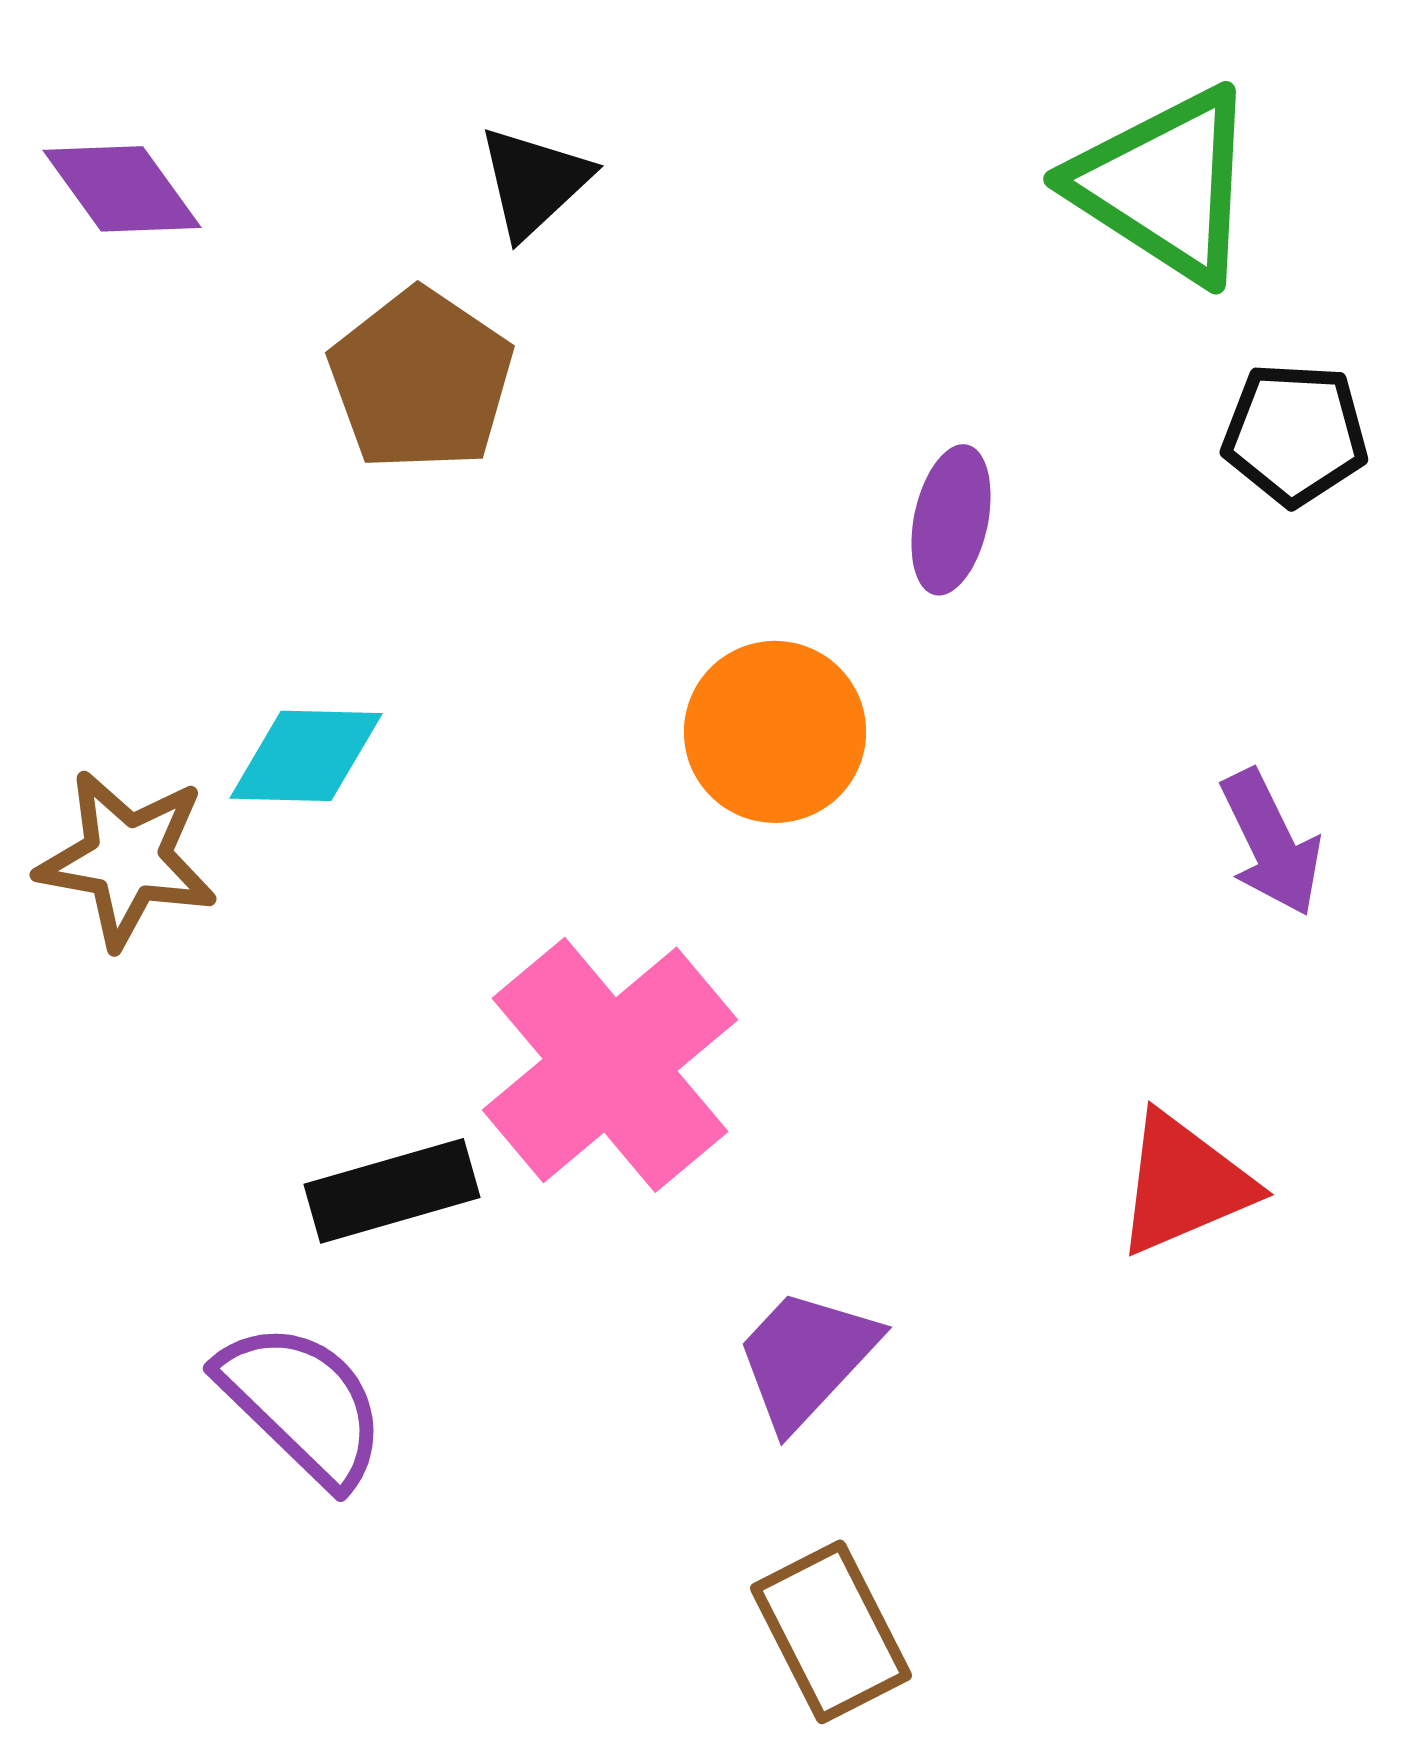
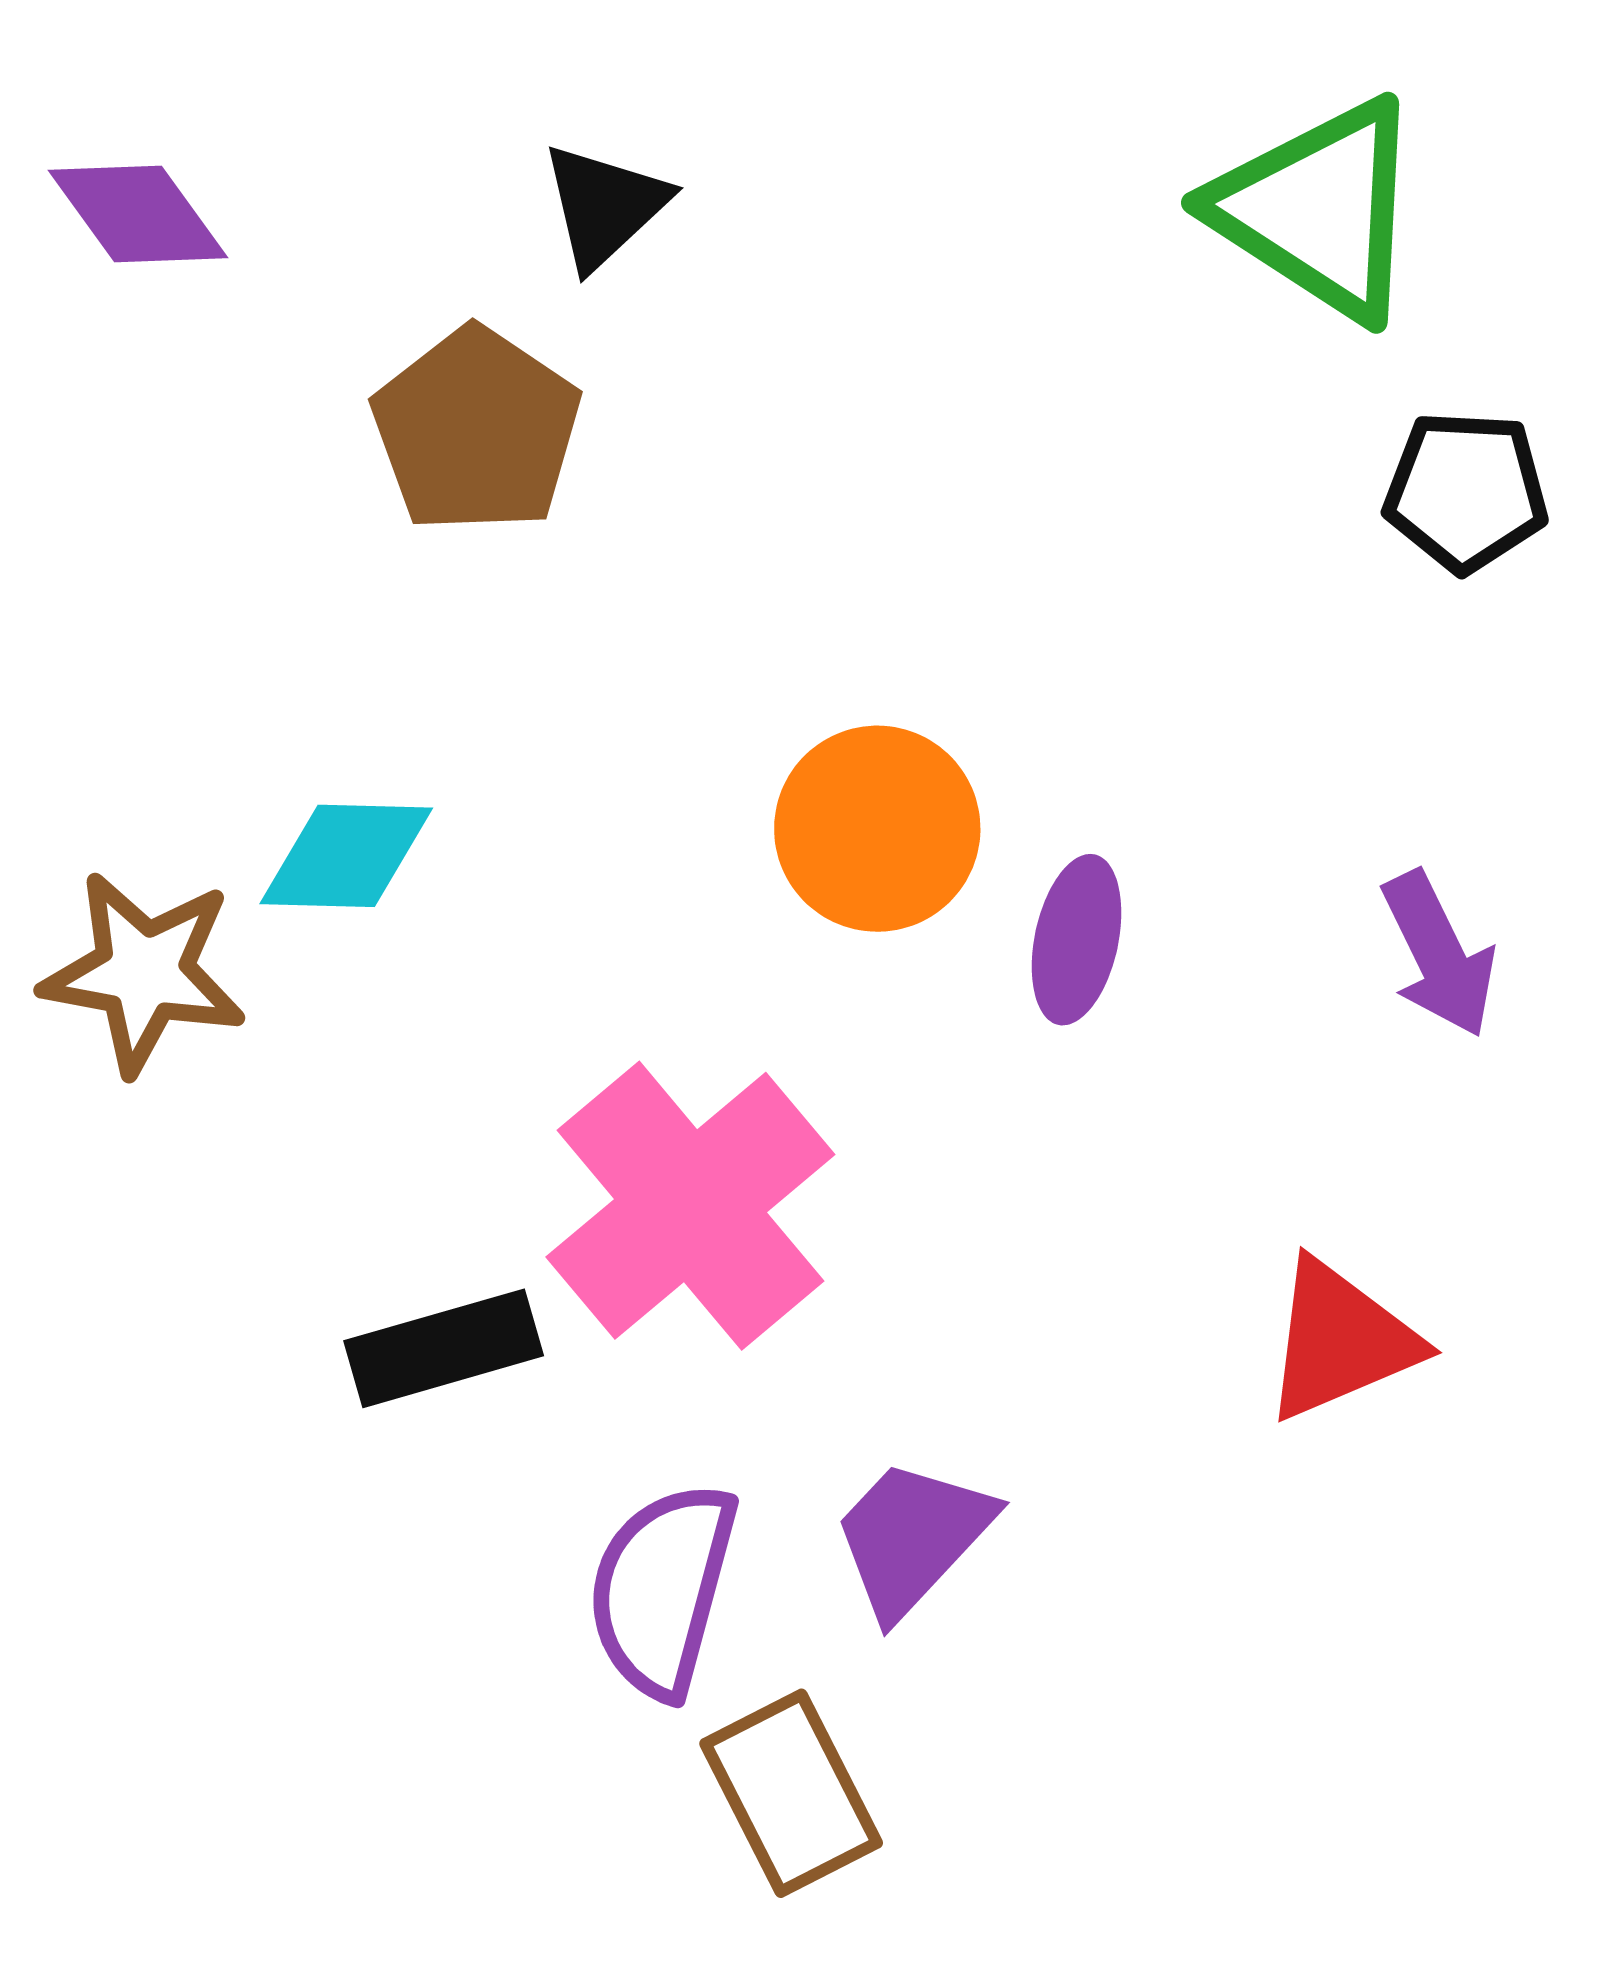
purple ellipse: (951, 520) -> (1077, 940), moved
purple semicircle: (302, 1404) -> (662, 1589), moved, turned -119
brown rectangle: (831, 1632) -> (791, 1793), moved

